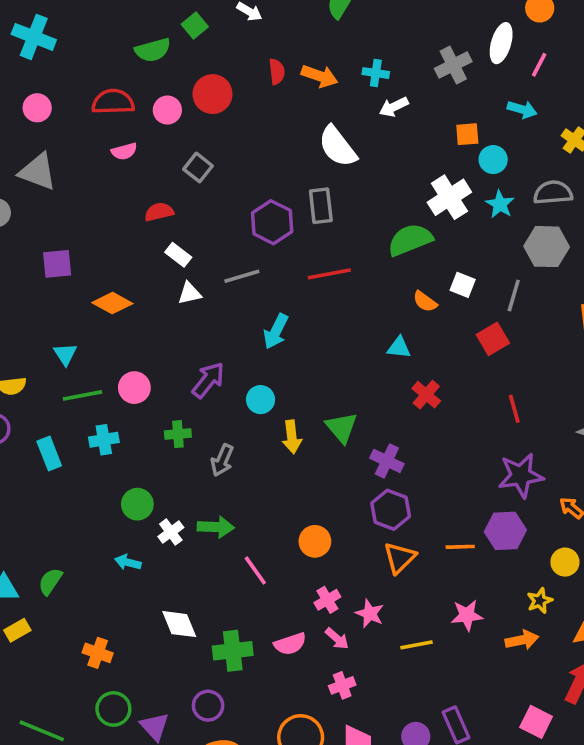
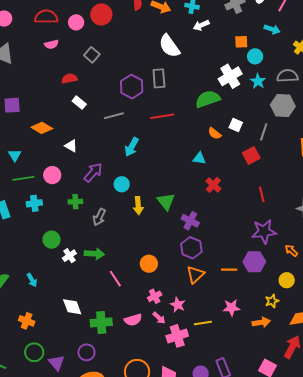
white triangle: (190, 293) -> (71, 146), moved, turned 40
cyan arrow: (128, 562) -> (32, 280), moved, turned -136
pink cross: (342, 685) -> (177, 336), moved, size x1.5

